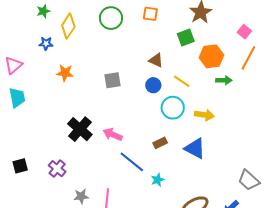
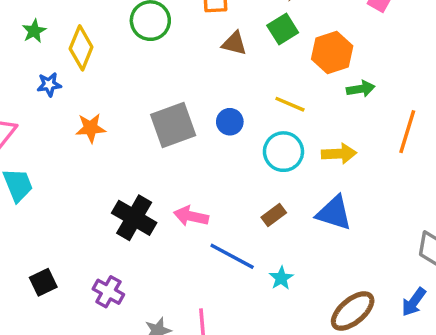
orange line: (248, 58) -> (407, 132), moved
brown triangle: (156, 60) -> (234, 43), moved
gray square: (113, 80) -> (173, 125), size x1.5
blue circle: (153, 85) -> (230, 122), moved
black square: (20, 166) -> (43, 282), moved

